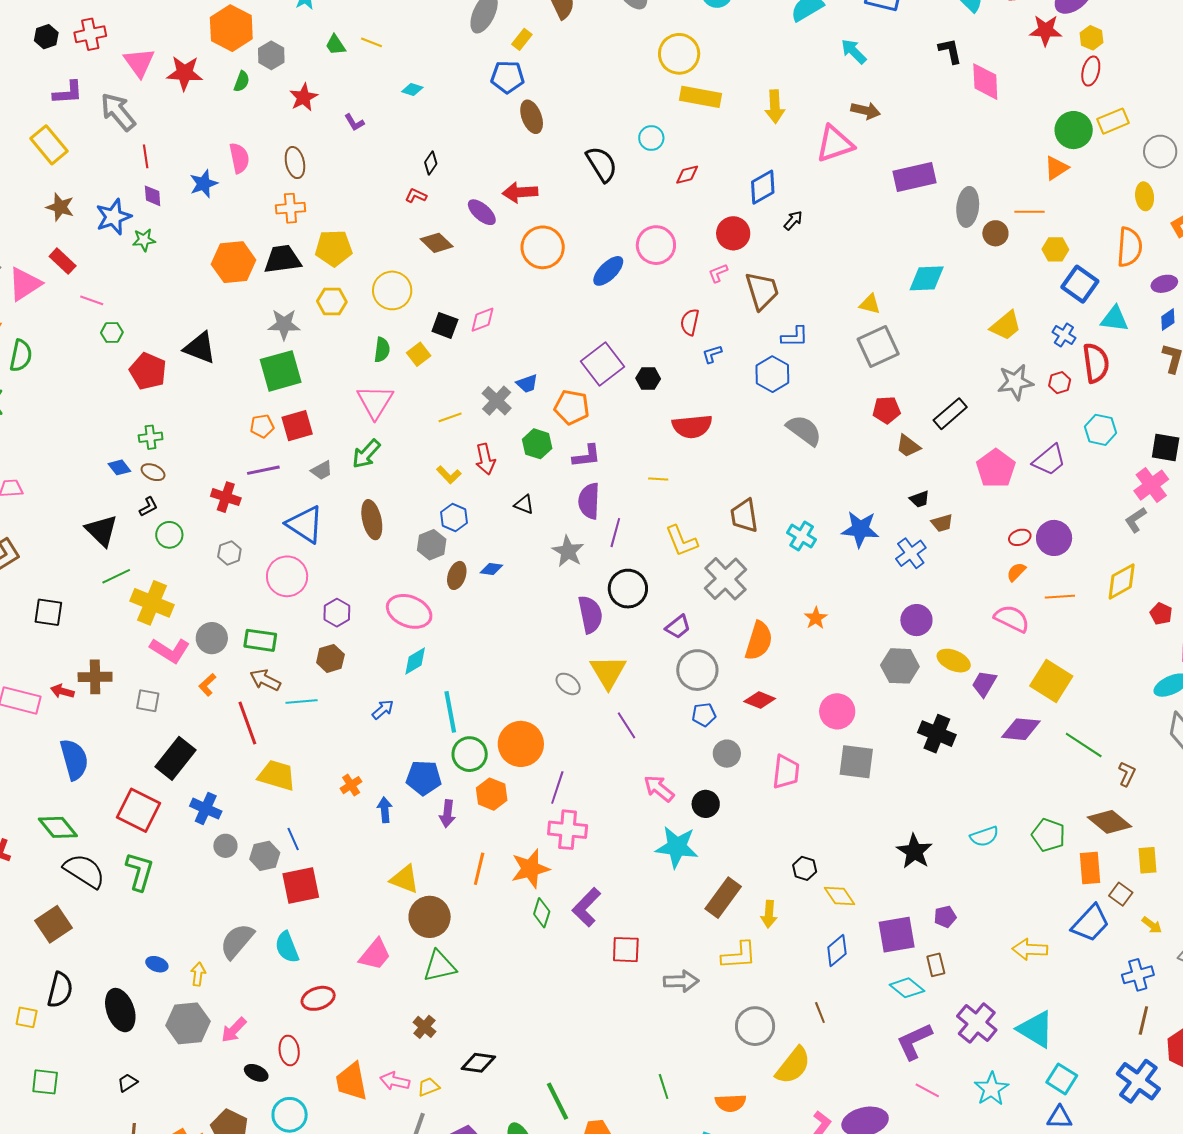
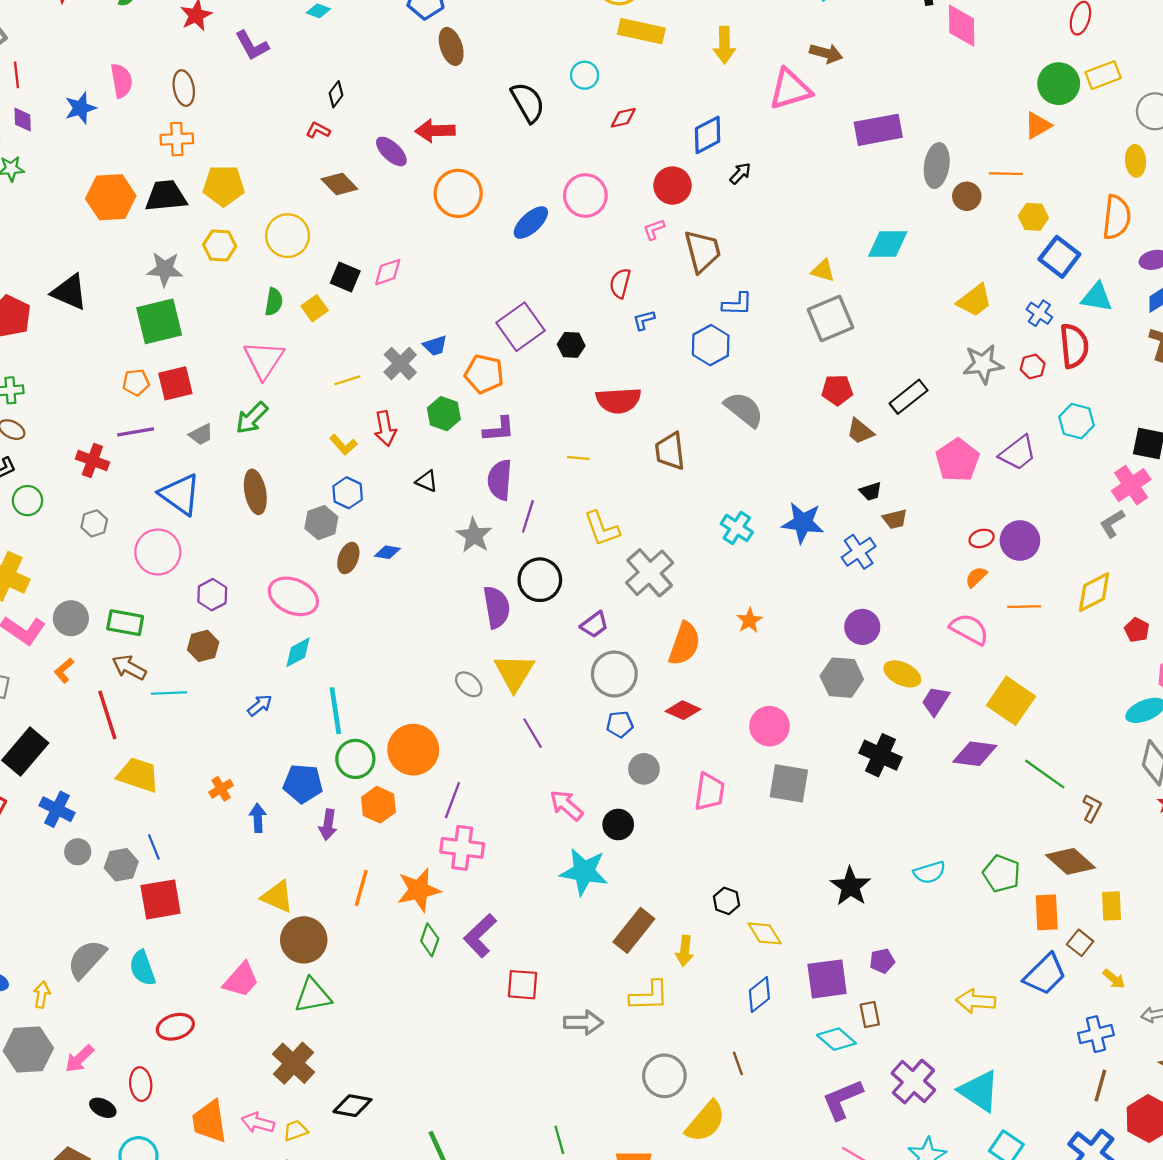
purple L-shape: (354, 122) -> (252, 45), size x1.5
brown trapezoid: (744, 516) -> (670, 451), moved
brown cross: (424, 1027) -> (293, 1063), size x1.6

